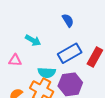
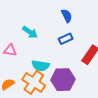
blue rectangle: (70, 53) -> (66, 39), moved, size x0.6

